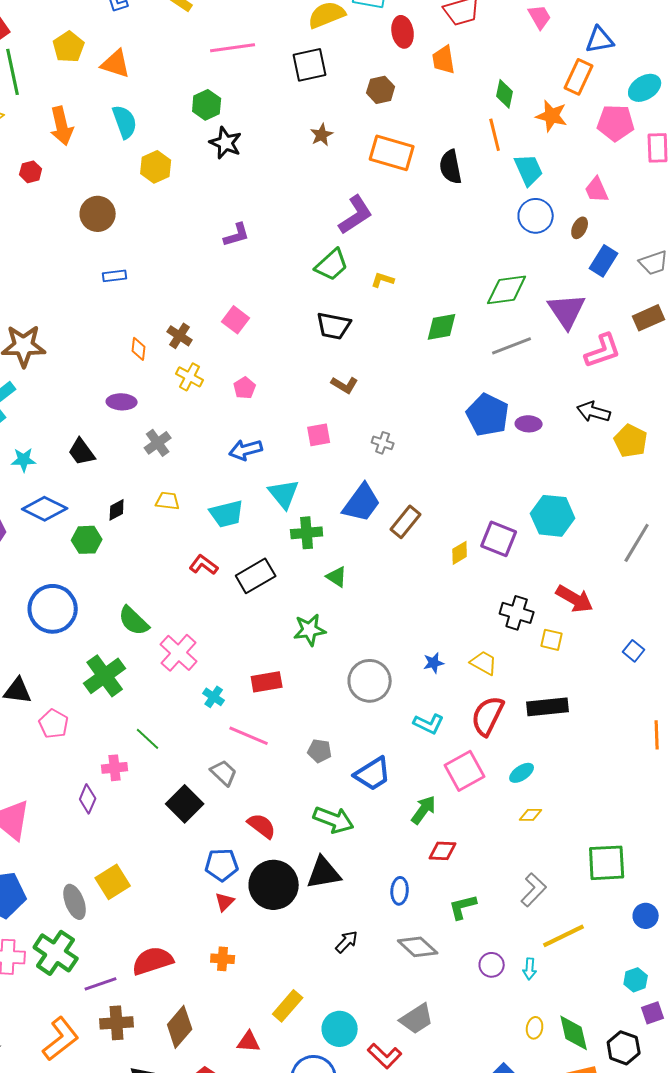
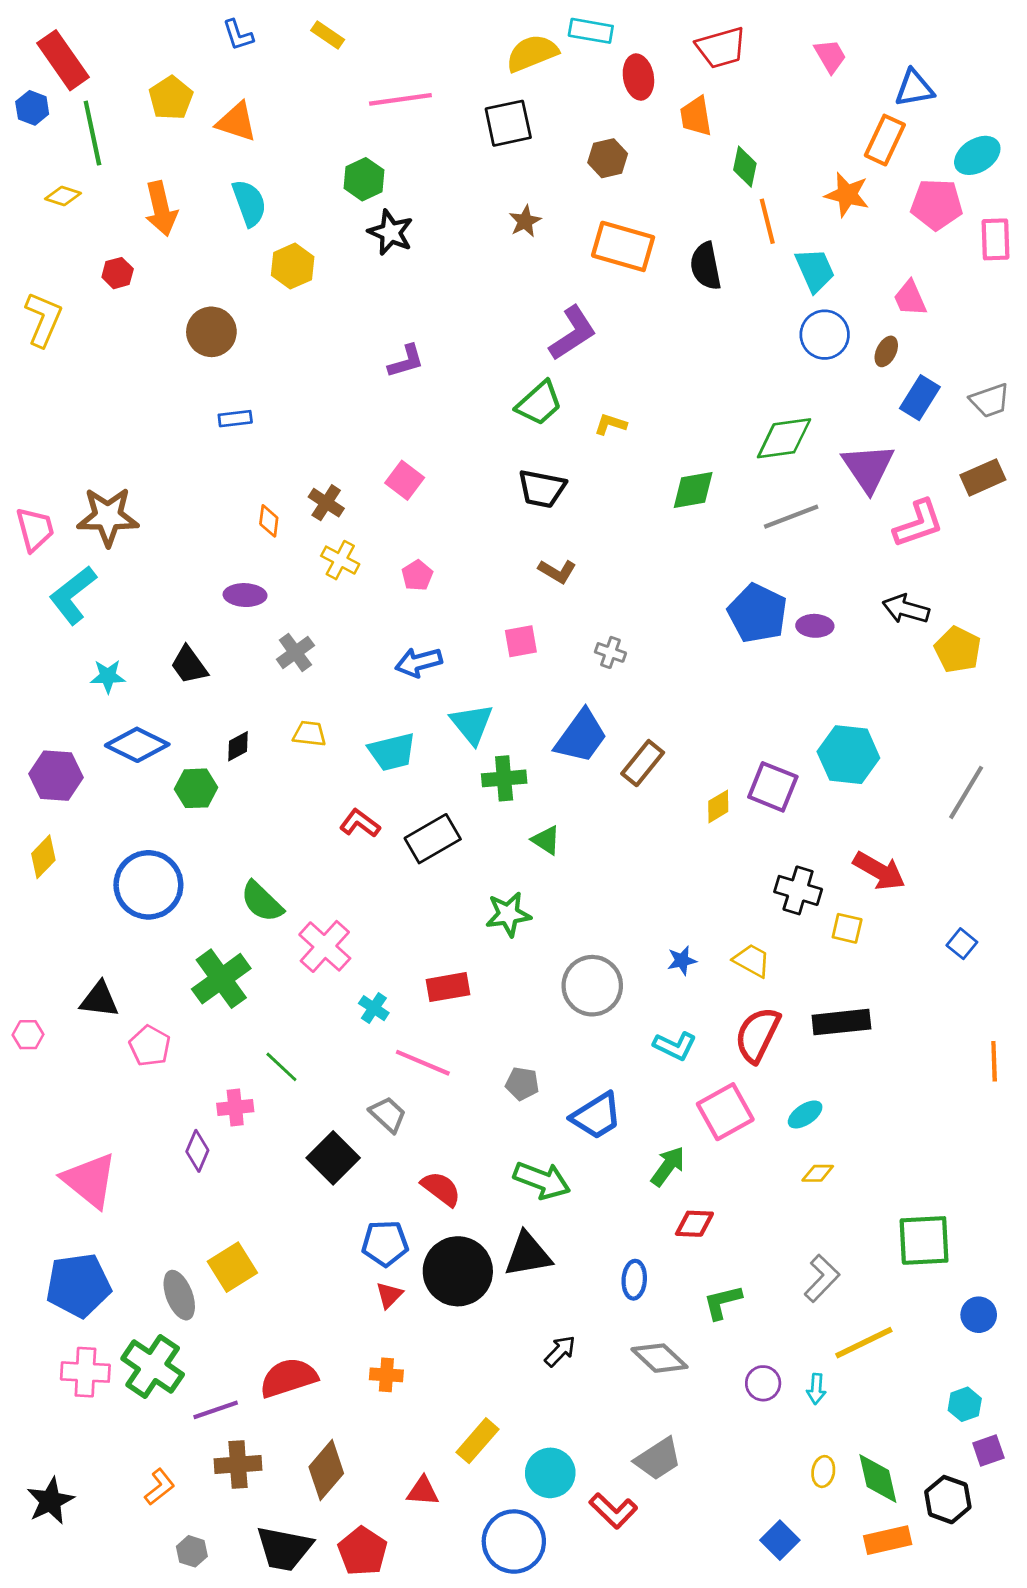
green diamond: (505, 94) -> (745, 167), moved
orange L-shape: (61, 1039) -> (160, 1487), size x0.6

